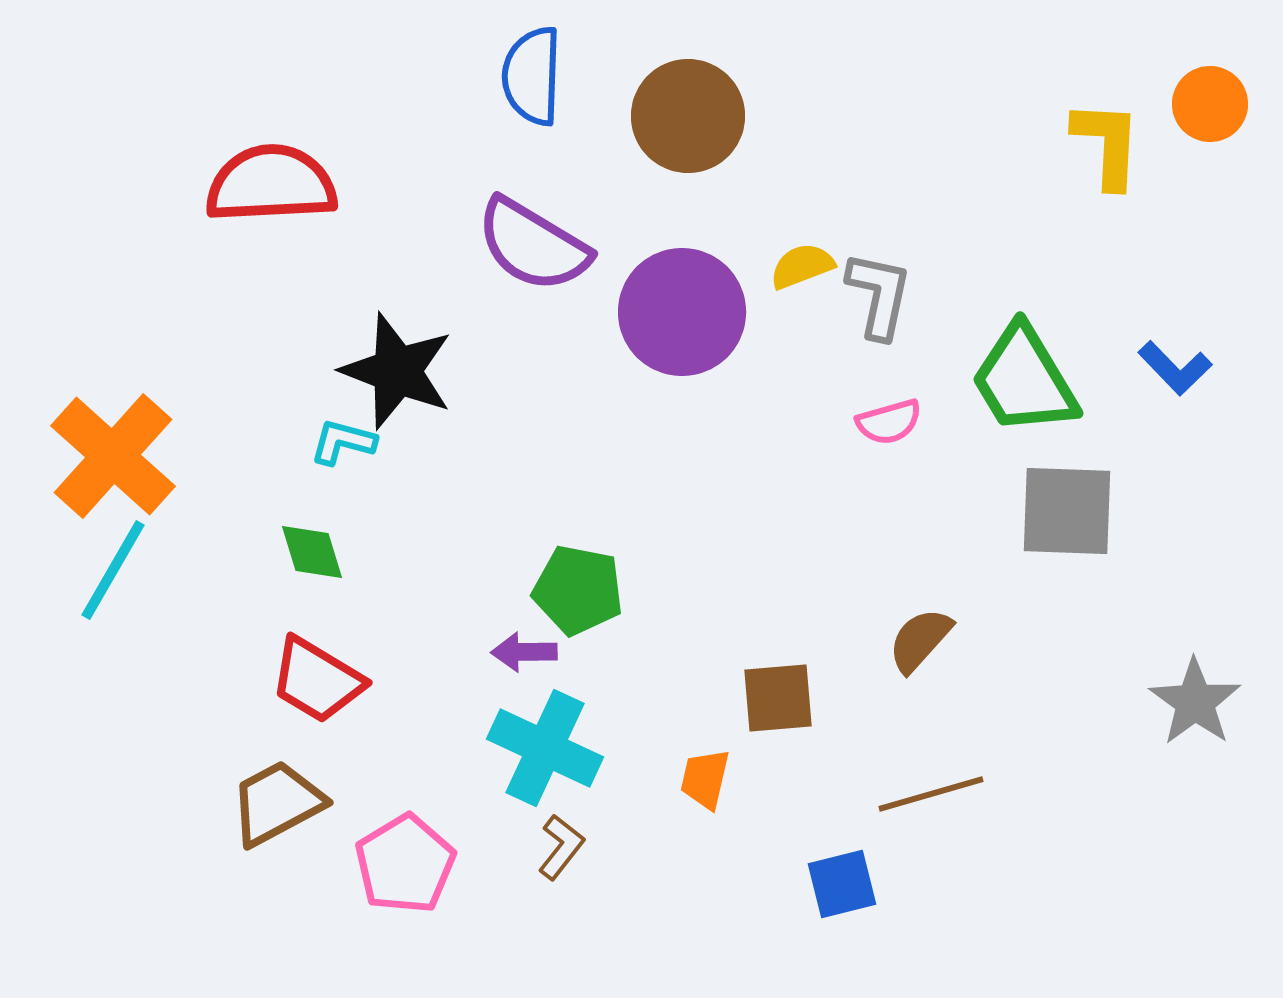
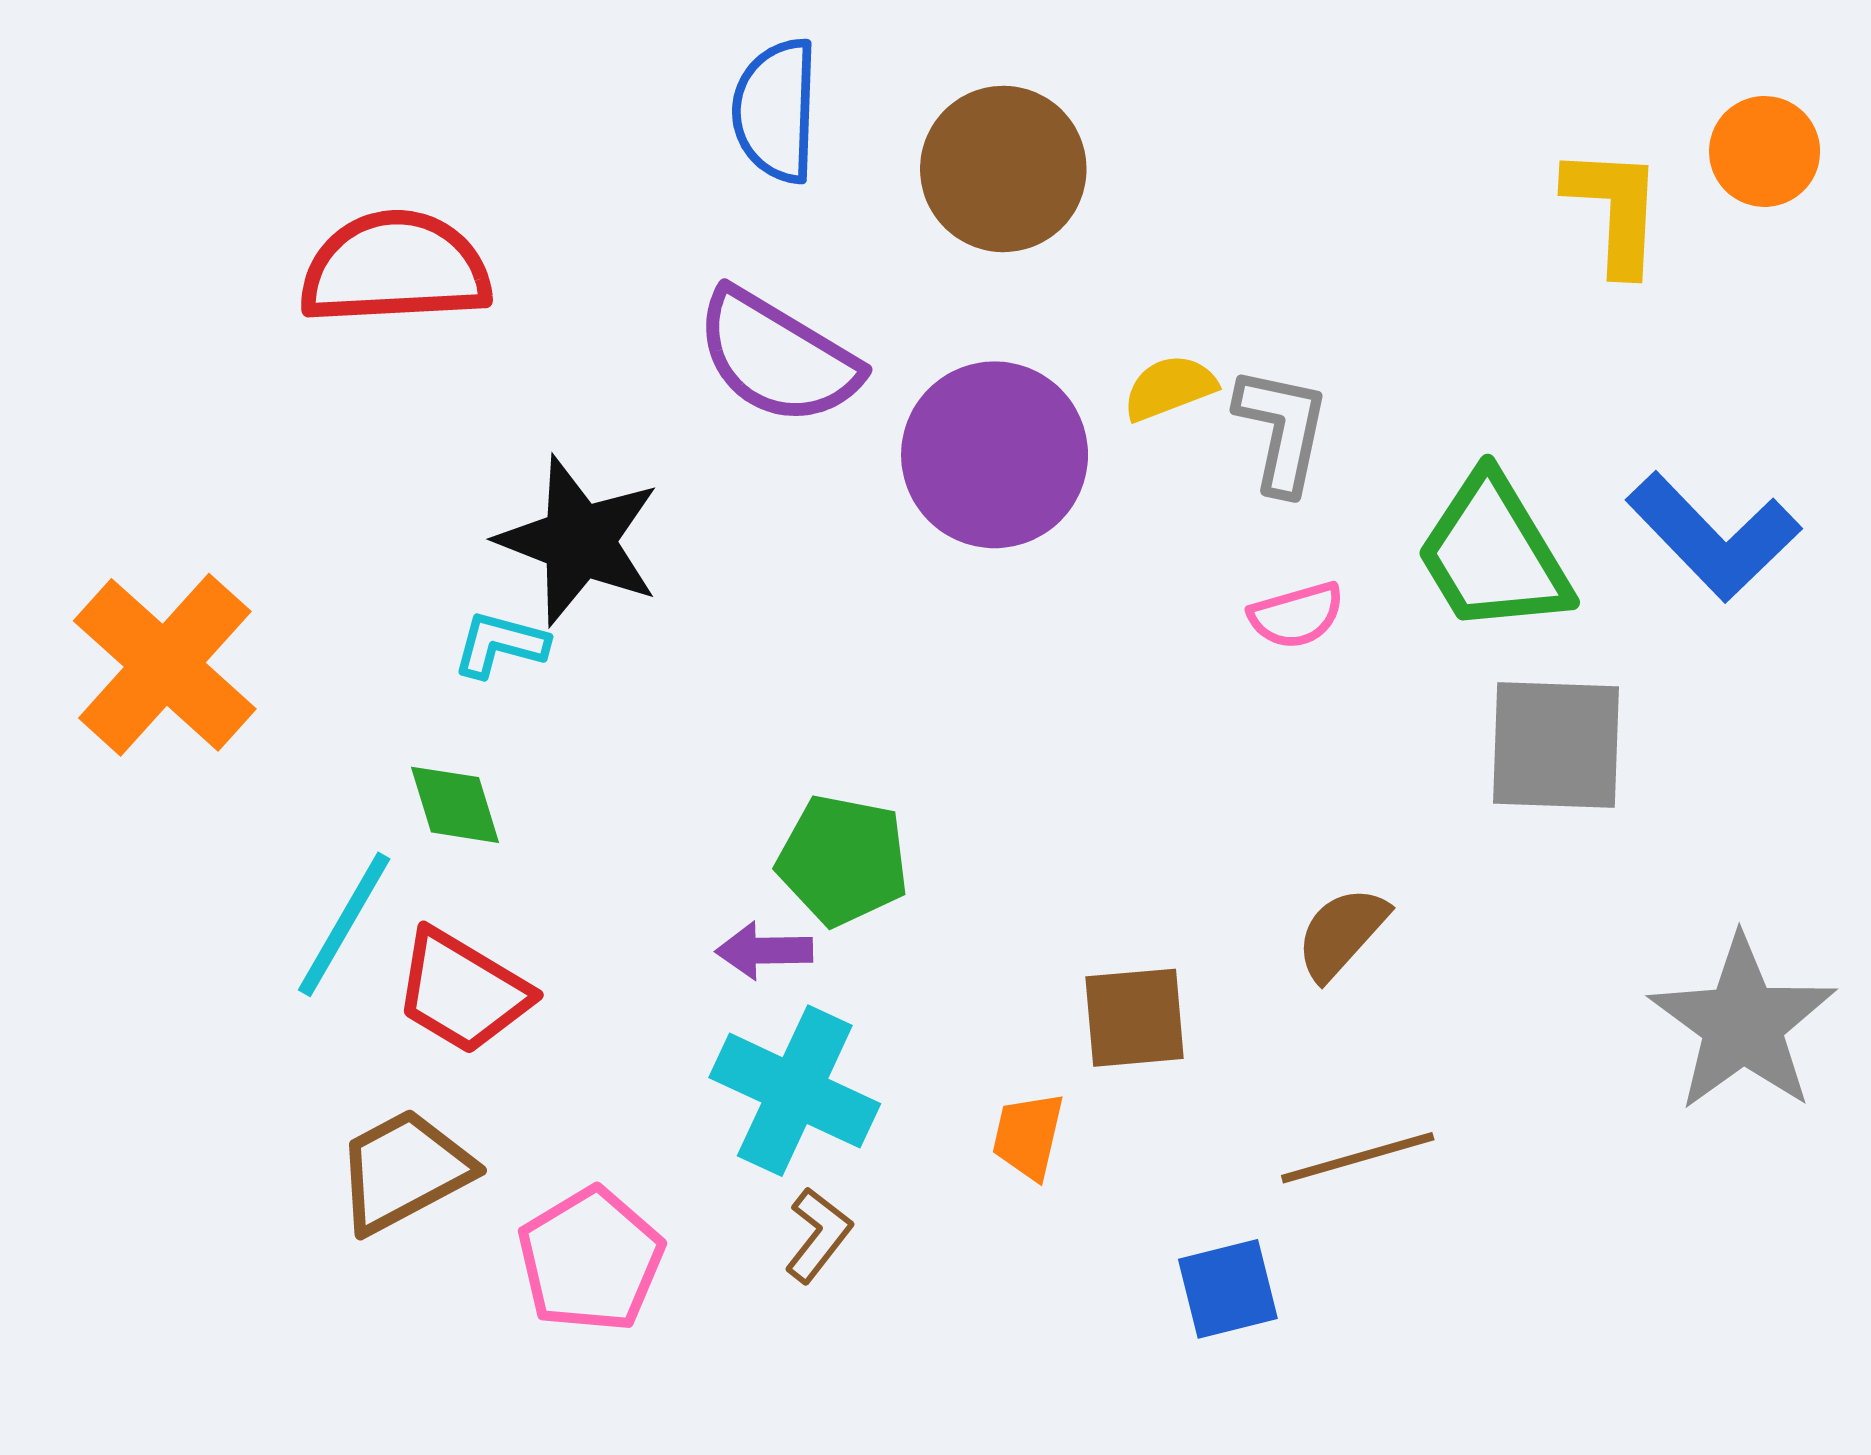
blue L-shape: (1175, 368) -> (1714, 536), size x1.6
cyan line: (113, 570) -> (344, 924), moved
gray star: (1195, 702) -> (1743, 1024), size x1.4

